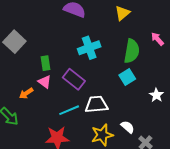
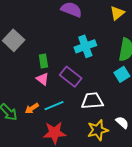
orange arrow: (26, 93) -> (32, 108), moved
cyan line: (69, 110) -> (54, 106), moved

